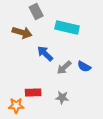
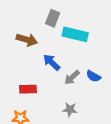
gray rectangle: (36, 12) -> (53, 18), moved, turned 49
red rectangle: (33, 93) -> (28, 89), moved

